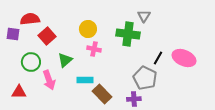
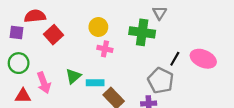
green triangle: (65, 60) -> (73, 76), moved
green circle: (31, 62) -> (19, 63), moved
pink arrow: (49, 80) -> (44, 83), moved

